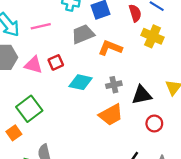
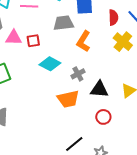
orange L-shape: (110, 48) -> (84, 41), turned -95
pink triangle: (33, 65) -> (14, 38), turned -30
gray cross: (114, 85) -> (78, 74), turned -32

